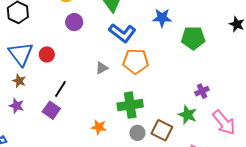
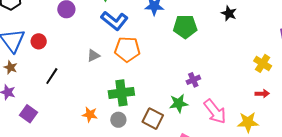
purple square: (51, 110) -> (29, 114), moved
green star: (188, 115) -> (179, 103), turned -30
gray circle: (137, 133) -> (118, 120), moved

